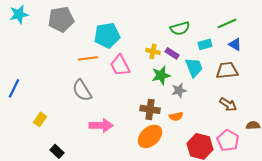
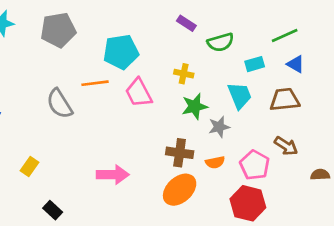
purple rectangle: (172, 53) -> (186, 23), moved
gray semicircle: (82, 90) -> (60, 104), moved
pink pentagon: (228, 140) -> (255, 165), moved

